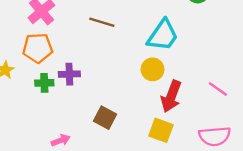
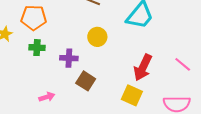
yellow circle: (152, 69) -> (97, 37), moved
purple cross: (69, 74) -> (69, 58), moved

